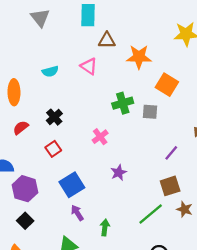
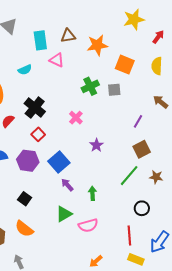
cyan rectangle: (88, 15) -> (40, 40), moved
black cross: (54, 117) -> (35, 107), size x1.5
purple hexagon: (25, 189) -> (28, 161), moved
brown star: (185, 209) -> (156, 177), moved

